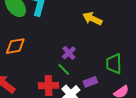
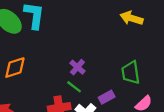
yellow arrow: (92, 19) -> (131, 18), moved

